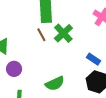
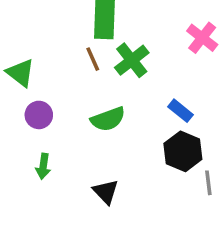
green semicircle: (55, 83) -> (108, 119), moved

